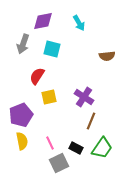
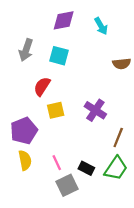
purple diamond: (43, 21) -> (64, 20), moved
cyan arrow: (79, 23) -> (101, 26), moved
brown line: (91, 121) -> (118, 138), moved

